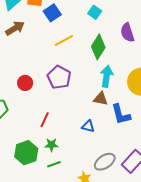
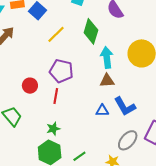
blue L-shape: (121, 114) -> (125, 106), moved
red line: (45, 120) -> (56, 96), moved
green star: (51, 145) -> (53, 129), moved

